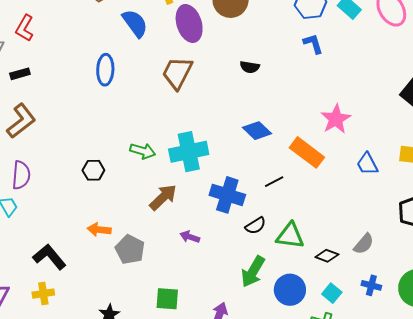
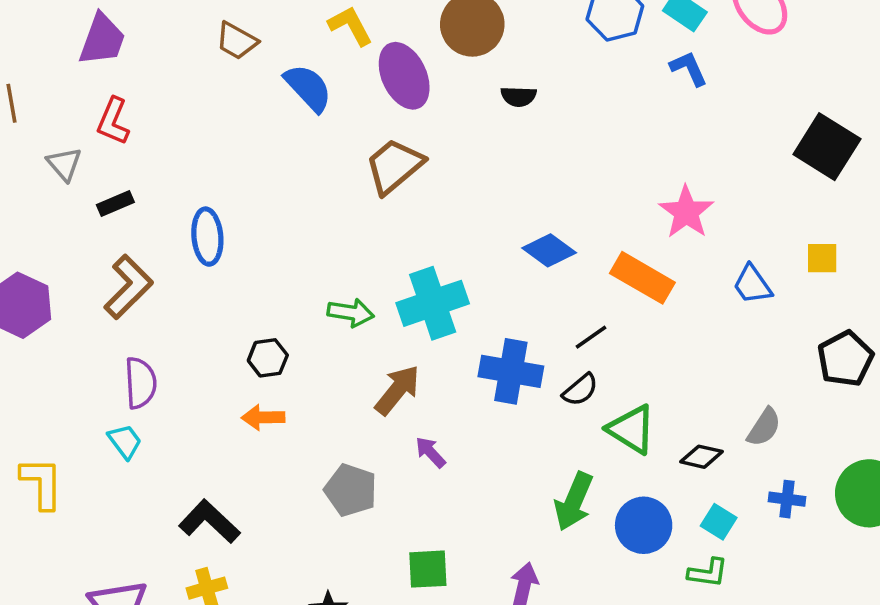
blue L-shape: (313, 44) -> (689, 68), moved
black semicircle: (250, 67) -> (519, 96), moved
blue ellipse: (105, 70) -> (207, 237), moved
brown trapezoid: (177, 73) -> (394, 166), turned 30
black semicircle: (256, 226) -> (580, 390), moved
orange arrow: (99, 230) -> (263, 417), moved
green triangle: (290, 236) -> (631, 429), turned 32
purple arrow: (190, 237) -> (430, 452), moved, turned 36

